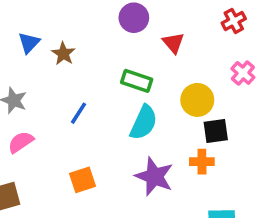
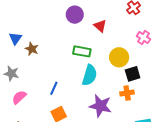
brown star: (63, 54) -> (32, 49), moved
blue line: (78, 113) -> (54, 88), moved

